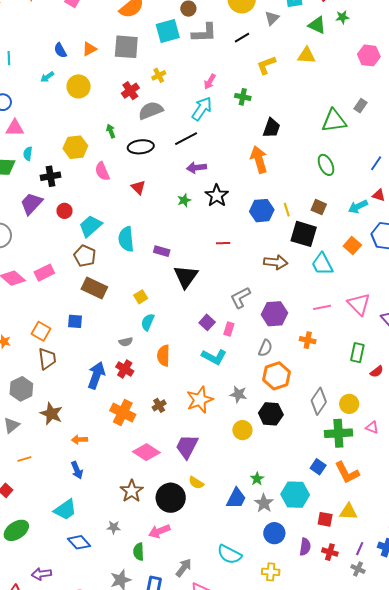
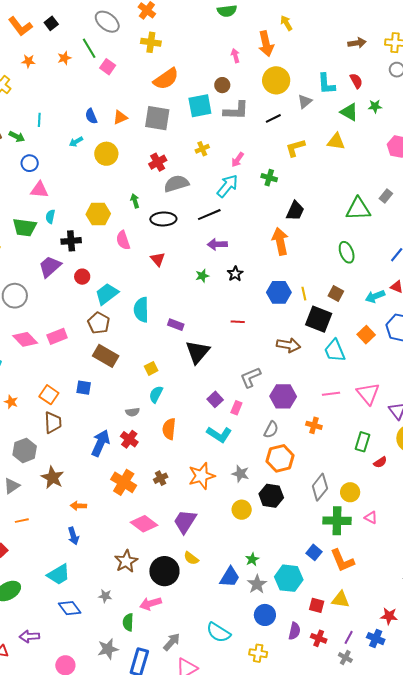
yellow cross: (159, 75) -> (202, 149), moved
black star: (217, 196) -> (235, 274), size x0.7

